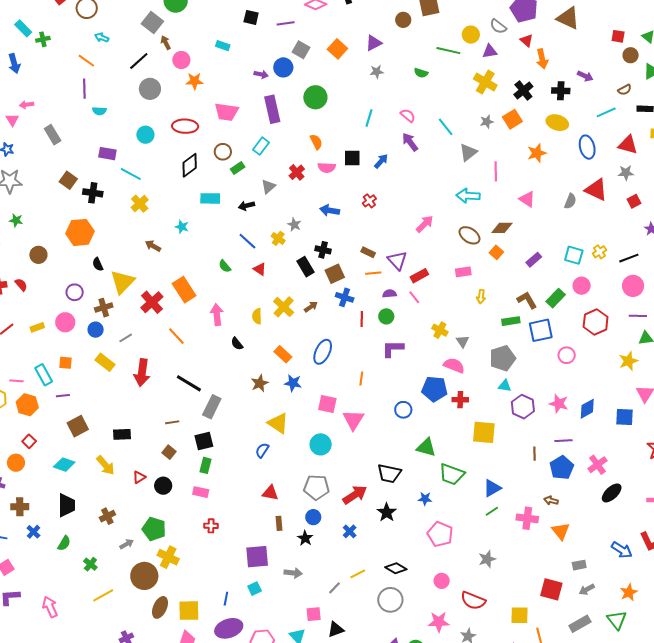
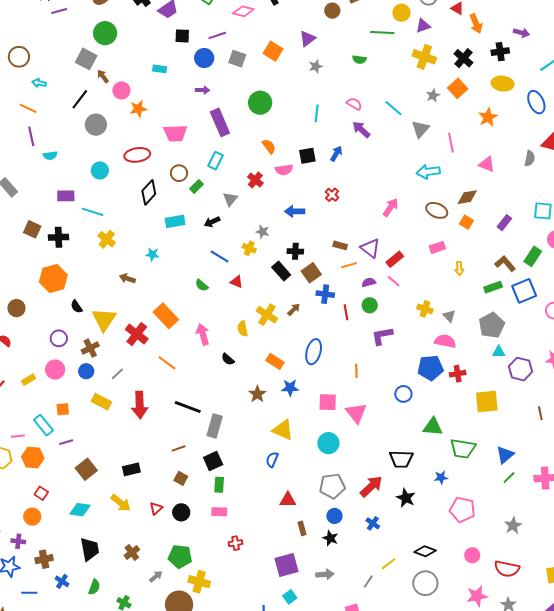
blue circle: (283, 67) -> (204, 58), moved

